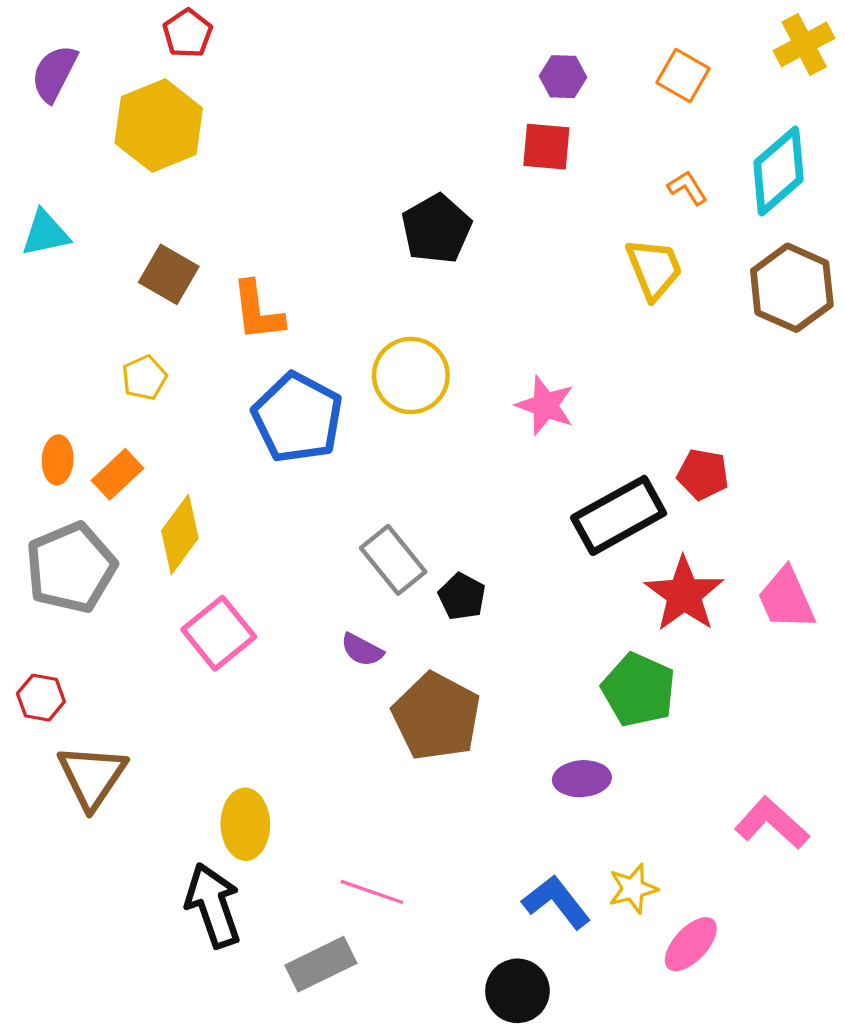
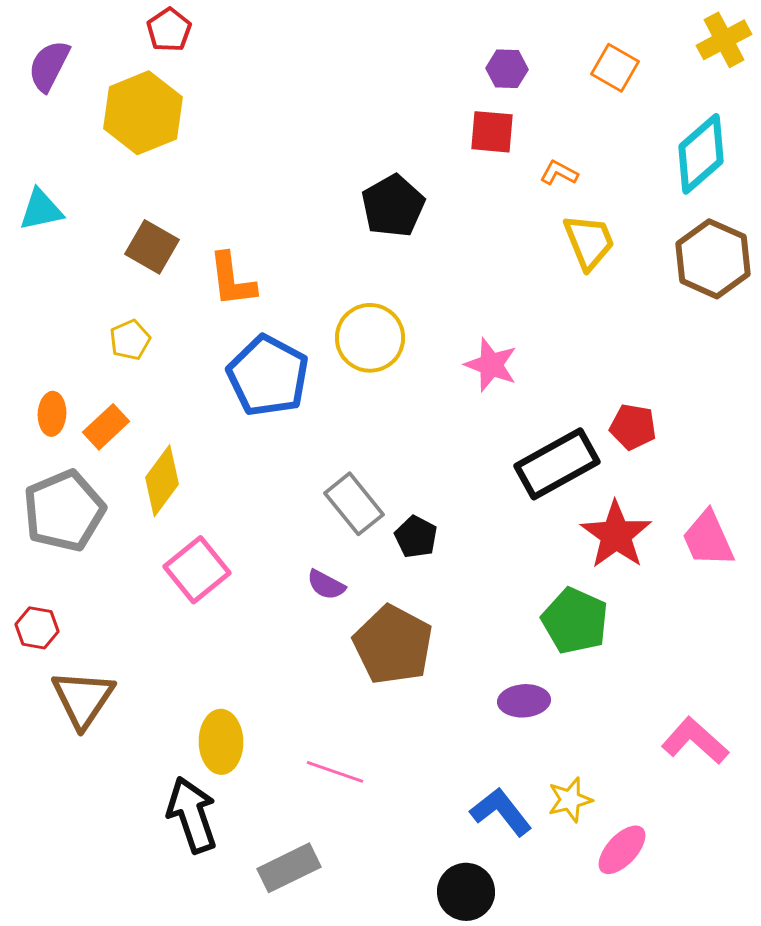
orange L-shape: (687, 188) -> (559, 173), moved, turned -30
pink line: (372, 892) -> (335, 772), moved

